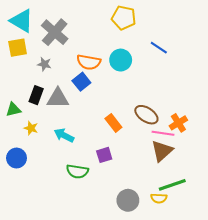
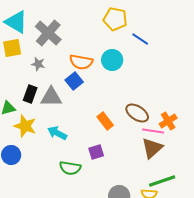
blue line: (159, 48) -> (140, 39), moved
yellow star: (31, 128) -> (25, 126), size x1.6

